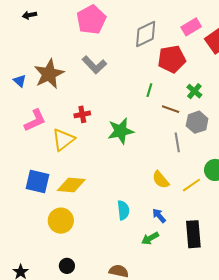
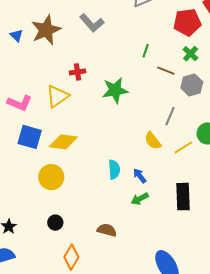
red pentagon: (172, 59) -> (187, 22), moved
pink L-shape: (35, 120) -> (20, 103), moved, turned 45
gray line: (177, 142) -> (170, 116), moved, turned 30
blue arrow: (159, 216) -> (140, 176), moved

